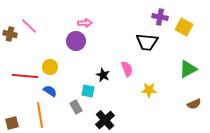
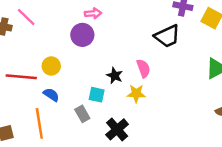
black trapezoid: (147, 42) -> (167, 36), turned -30
yellow star: (149, 90) -> (136, 94), moved

